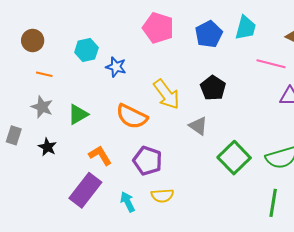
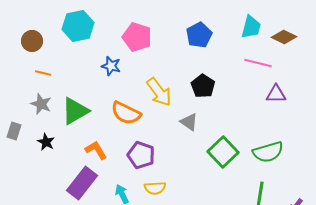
pink pentagon: (158, 28) -> (137, 37), moved
cyan trapezoid: (246, 28) -> (251, 27), moved
cyan hexagon: (86, 50) -> (78, 26), moved, size x1.4
green triangle: (78, 114) -> (75, 111), size x1.4

